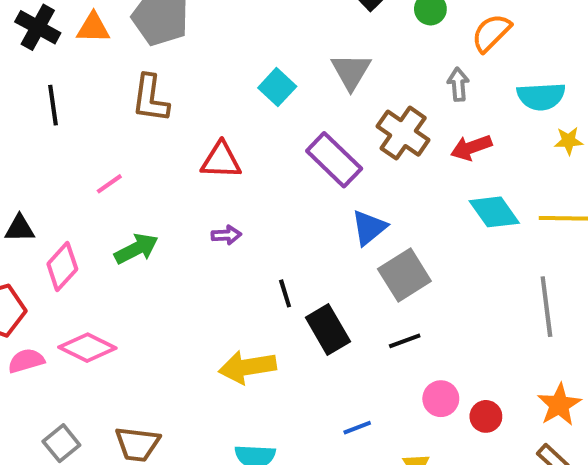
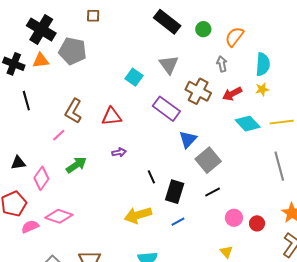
cyan semicircle: (541, 96) -> (263, 64), turned -75
brown L-shape: (150, 98) -> (73, 111), moved, turned 30
yellow star: (569, 141) -> (262, 89), moved
black rectangle: (328, 330) -> (175, 192), turned 55
blue line: (357, 428) -> (178, 222), moved

